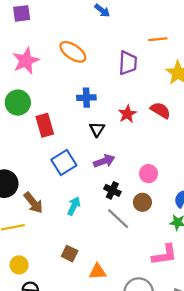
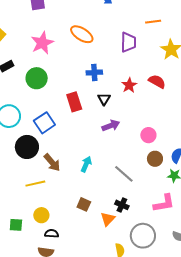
red rectangle: (45, 125) -> (74, 102), moved
blue square: (64, 162) -> (44, 123), moved
black cross: (112, 190) -> (122, 205), moved
brown circle: (142, 202) -> (155, 159), moved
orange triangle: (98, 272) -> (108, 219), turned -42

